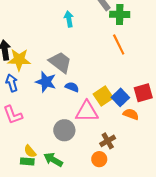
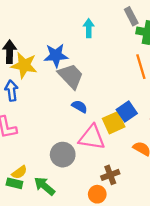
blue star: (46, 82) -> (56, 55), moved, turned -30
blue square: (120, 97) -> (127, 112), moved
yellow semicircle: (30, 151) -> (19, 172), turned -96

